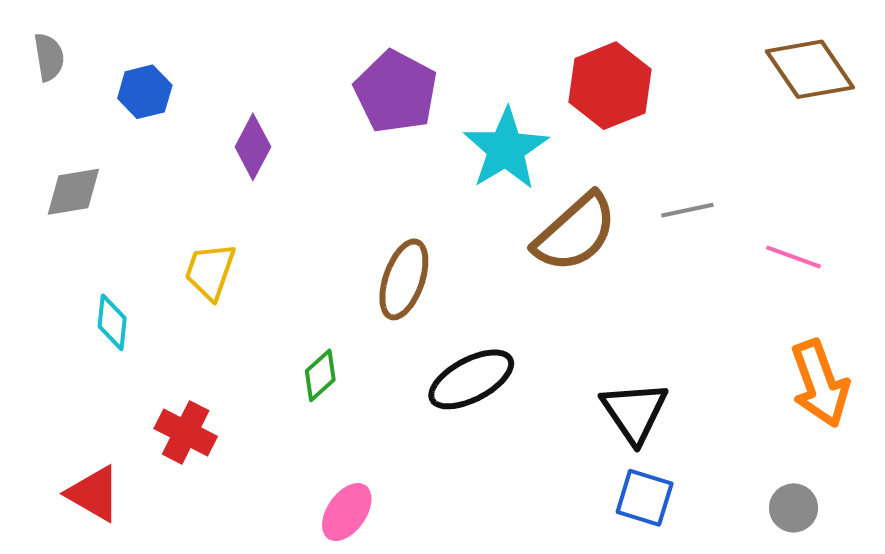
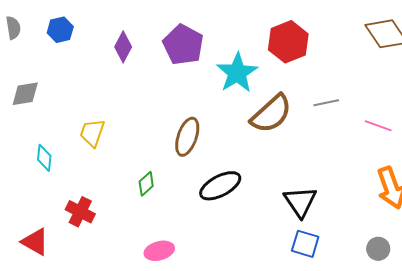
blue hexagon: (145, 92) -> (60, 30), moved
purple diamond: (253, 147) -> (123, 47), moved
pink ellipse: (347, 512) -> (159, 251), turned 40

